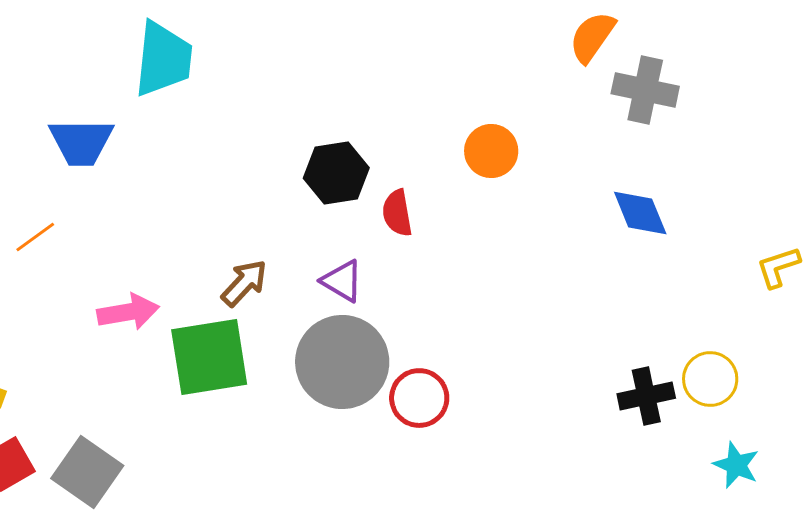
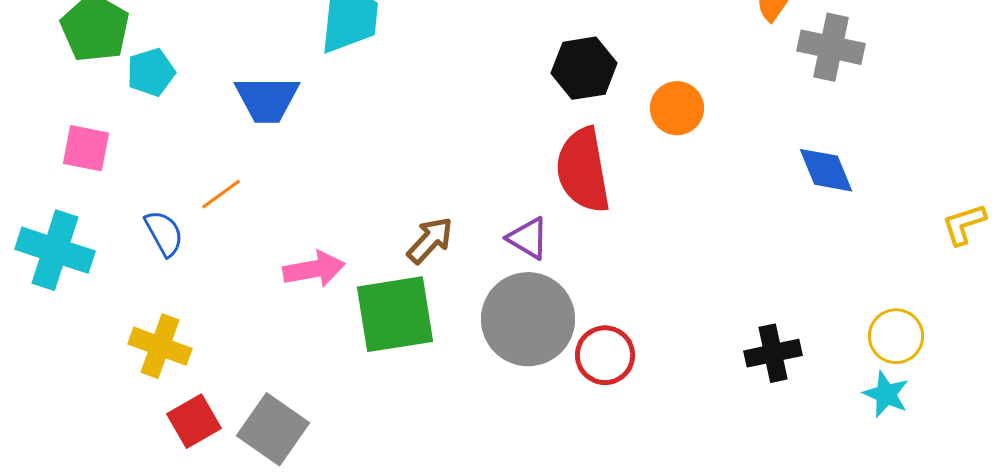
black hexagon: (336, 173) -> (584, 68), moved
red semicircle: (397, 213) -> (583, 170), size x1.8
black cross: (646, 396) -> (773, 353), moved
cyan star: (736, 465) -> (886, 394), moved

